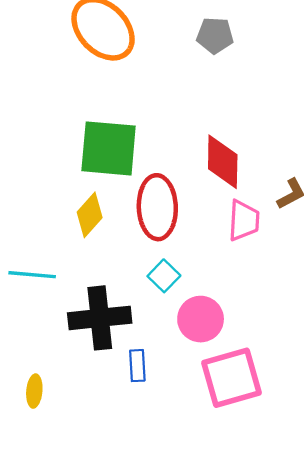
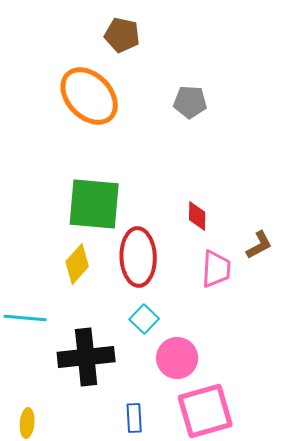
red diamond: (223, 162) -> (197, 216), size x0.6
blue rectangle: (137, 366) -> (134, 418), moved

